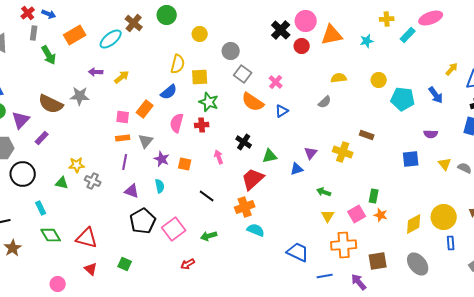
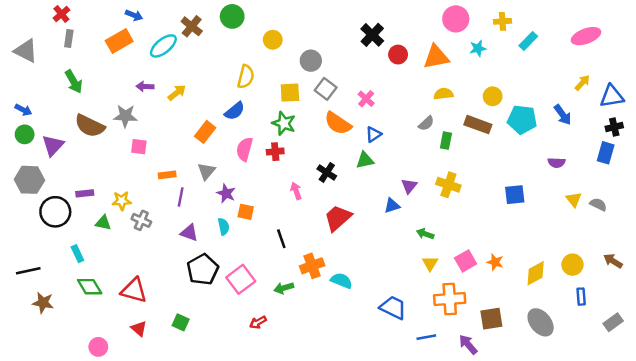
blue arrow: (49, 14) -> (134, 15), moved
pink ellipse: (431, 18) -> (586, 36), moved
pink circle: (306, 21) -> (456, 19), moved
orange triangle: (332, 35) -> (436, 57), moved
green arrow: (49, 55) -> (74, 82), moved
yellow square: (200, 77) -> (290, 93), moved
pink square: (123, 117) -> (139, 147), moved
brown rectangle: (367, 135) -> (478, 125), moved, size x1.5
purple rectangle: (42, 138) -> (85, 193), moved, turned 40
orange rectangle: (123, 138) -> (167, 175), moved
green triangle: (270, 156) -> (365, 160), moved
blue square: (411, 159) -> (515, 195), moved
orange square: (185, 164) -> (246, 212), moved
black line: (207, 196) -> (281, 239), turned 35
green rectangle: (374, 196) -> (446, 141), moved
orange cross: (245, 207) -> (312, 266), moved
yellow circle: (444, 217) -> (572, 265), size x0.7
brown star: (13, 248) -> (43, 303), turned -30

